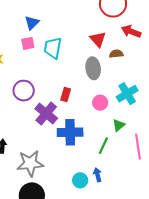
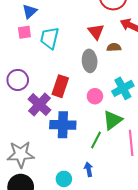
red rectangle: (66, 95) -> (60, 86), size x1.5
green triangle: (119, 125) -> (113, 120), size x1.5
cyan circle: (80, 180) -> (64, 179), moved

